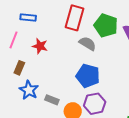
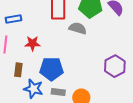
blue pentagon: (88, 76) -> (52, 69), moved
purple hexagon: (95, 104) -> (115, 66), moved

